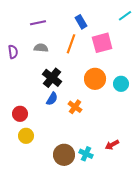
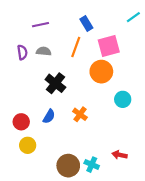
purple semicircle: (13, 52) -> (22, 52), moved
orange circle: (95, 79) -> (101, 72), moved
cyan circle: (121, 84) -> (123, 99), moved
blue semicircle: (52, 99) -> (49, 116), moved
red arrow: (112, 145) -> (120, 155), turned 40

